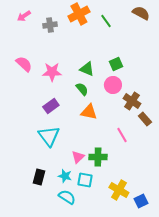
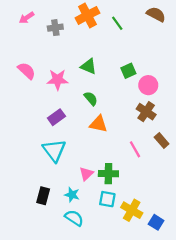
green triangle: (87, 69) -> (89, 66), moved
pink circle: (113, 85) -> (148, 85), moved
brown rectangle: (145, 119) -> (162, 140), moved
cyan square: (85, 180) -> (107, 199), moved
blue square: (141, 201) -> (156, 222), turned -32

